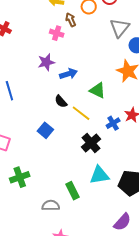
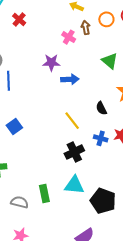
green triangle: (98, 90) -> (110, 61), moved
black semicircle: (61, 101) -> (101, 108), moved
blue cross: (113, 123) -> (101, 138), turned 32
blue square: (45, 130) -> (14, 126), moved

